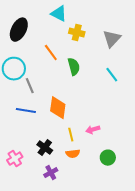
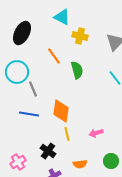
yellow line: (71, 135) -> (67, 134), moved
orange semicircle: (73, 154) -> (80, 164), moved

